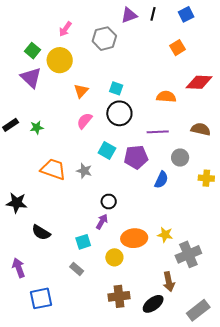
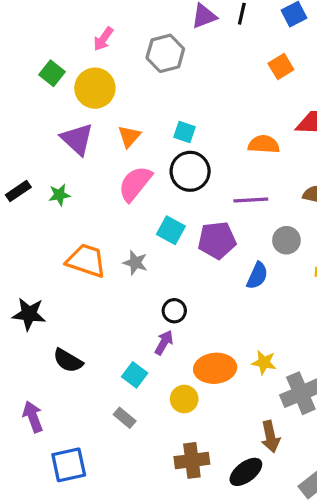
purple triangle: (31, 78) -> (77, 139), moved
pink semicircle: (85, 121) -> (135, 184), size x1.4
cyan square: (83, 242) -> (135, 375), turned -35

